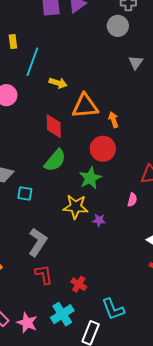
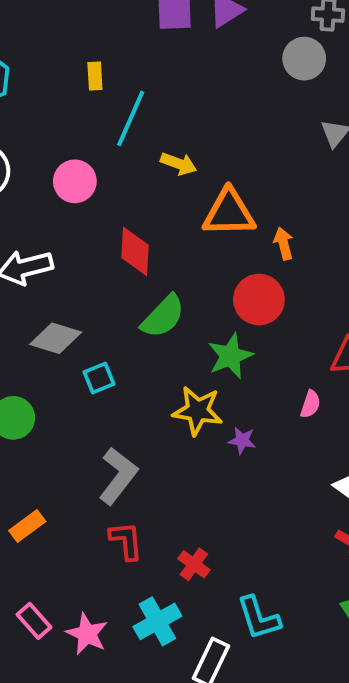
red diamond: (54, 126) -> (135, 251), moved
cyan square: (25, 193) -> (99, 378), turned -35

